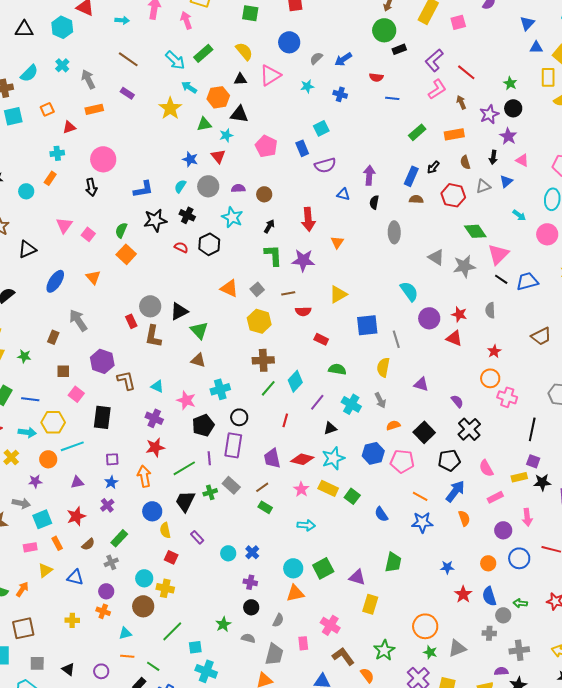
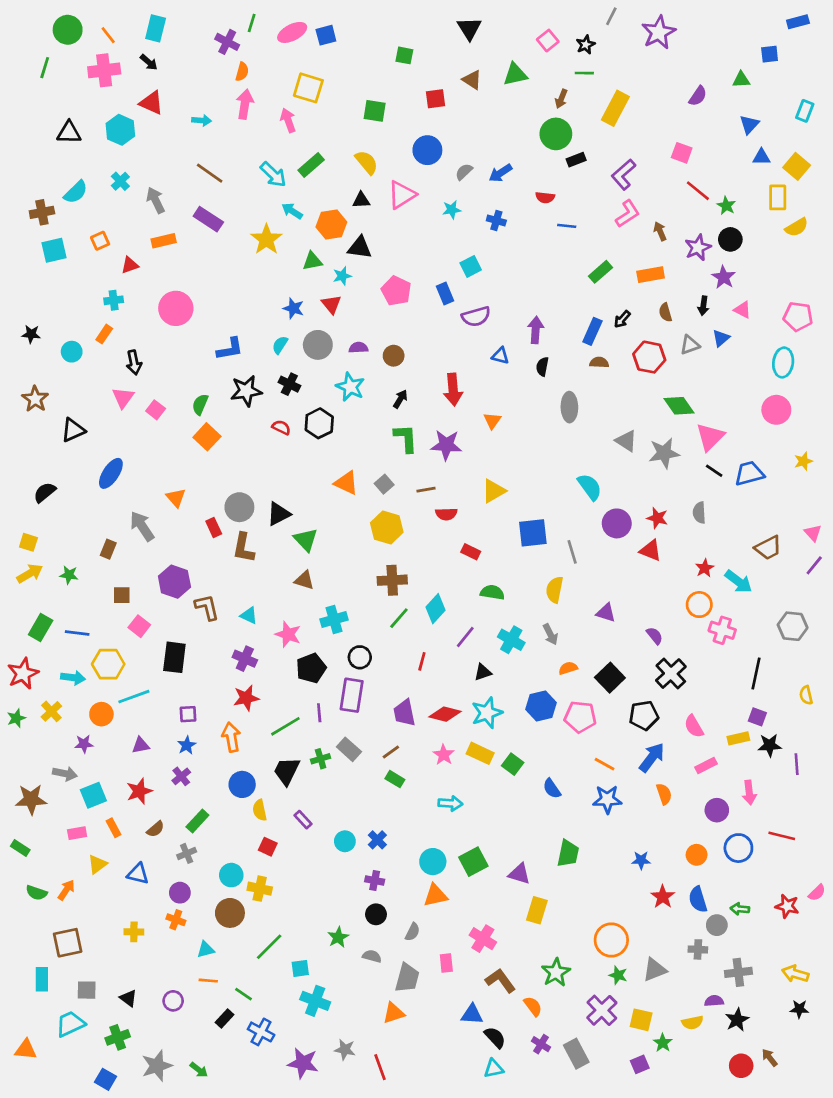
pink square: (458, 22) -> (682, 153), moved, turned 35
red line: (466, 72) -> (698, 191), moved
purple rectangle: (127, 93) -> (208, 219), size x1.5
black arrow: (91, 187) -> (134, 362), moved
cyan arrow: (519, 215) -> (738, 582), moved, size x1.5
orange triangle: (93, 277) -> (176, 498), moved

